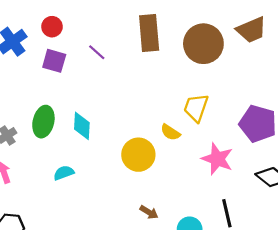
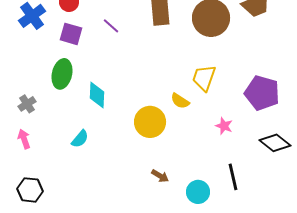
green ellipse: (43, 122) -> (62, 74), moved
pink star: (217, 159) -> (224, 126), size x0.6
cyan semicircle: (64, 173) -> (80, 139), turned 150

